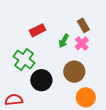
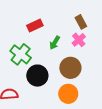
green arrow: (64, 41) -> (55, 43), moved
orange circle: (86, 97) -> (68, 94), moved

